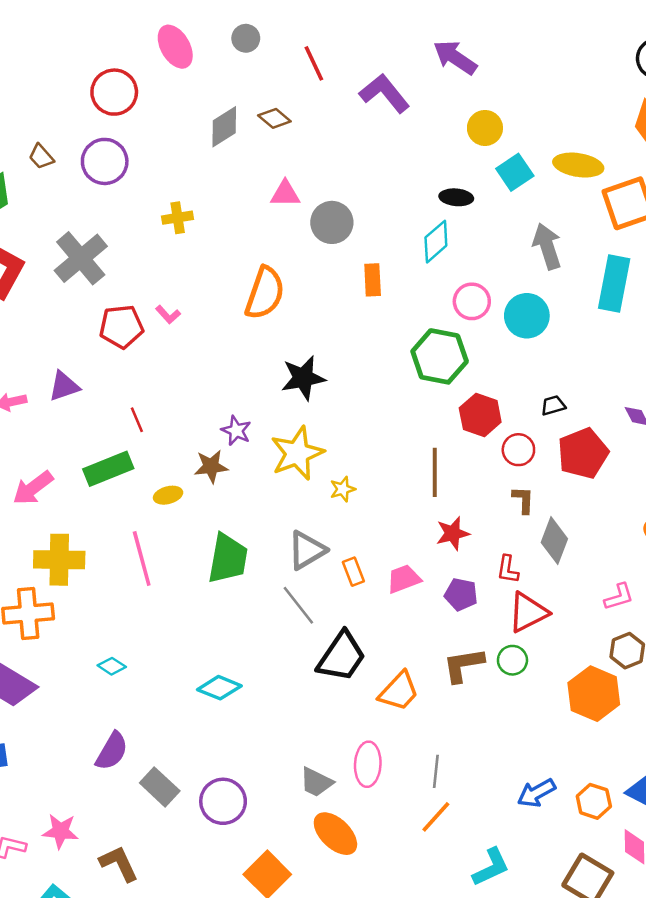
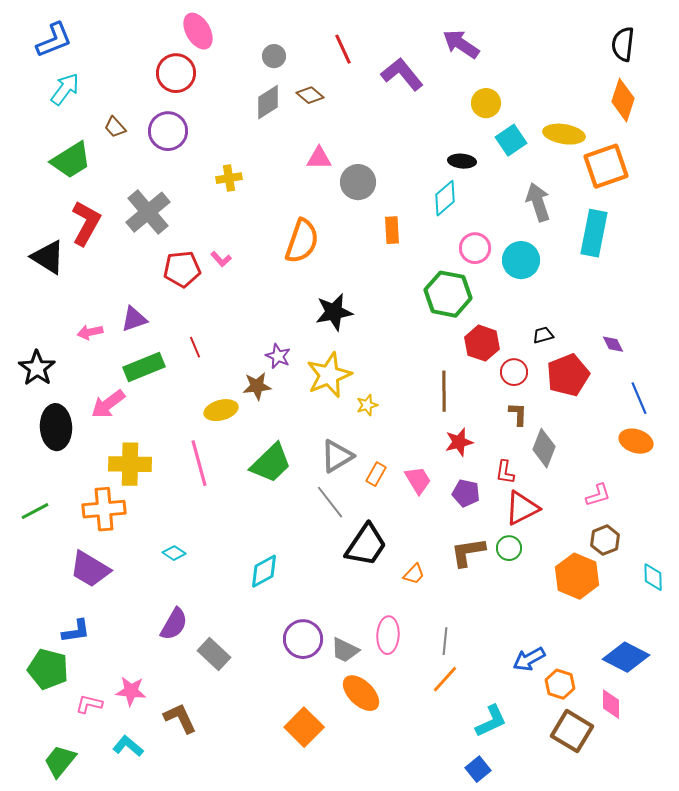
gray circle: (246, 38) -> (274, 56), moved
pink ellipse: (175, 47) -> (198, 31), moved
green rectangle: (108, 469) -> (144, 367), moved
yellow ellipse: (168, 495) -> (221, 410), size x1.4
green trapezoid: (228, 559) -> (271, 463), turned 36
orange rectangle: (353, 572) -> (376, 474), turned 50
pink trapezoid: (404, 579) -> (418, 480), turned 80
cyan diamond: (219, 688) -> (264, 571), turned -51
orange trapezoid: (399, 691) -> (414, 574), size x0.6
purple circle: (223, 801) -> (303, 639), moved
orange hexagon: (594, 801) -> (560, 684), moved

